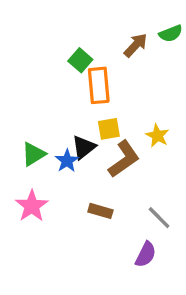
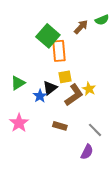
green square: (80, 60) -> (48, 36), size x1.6
yellow star: (157, 136) -> (89, 89), moved
green triangle: (33, 154) -> (18, 83), moved

